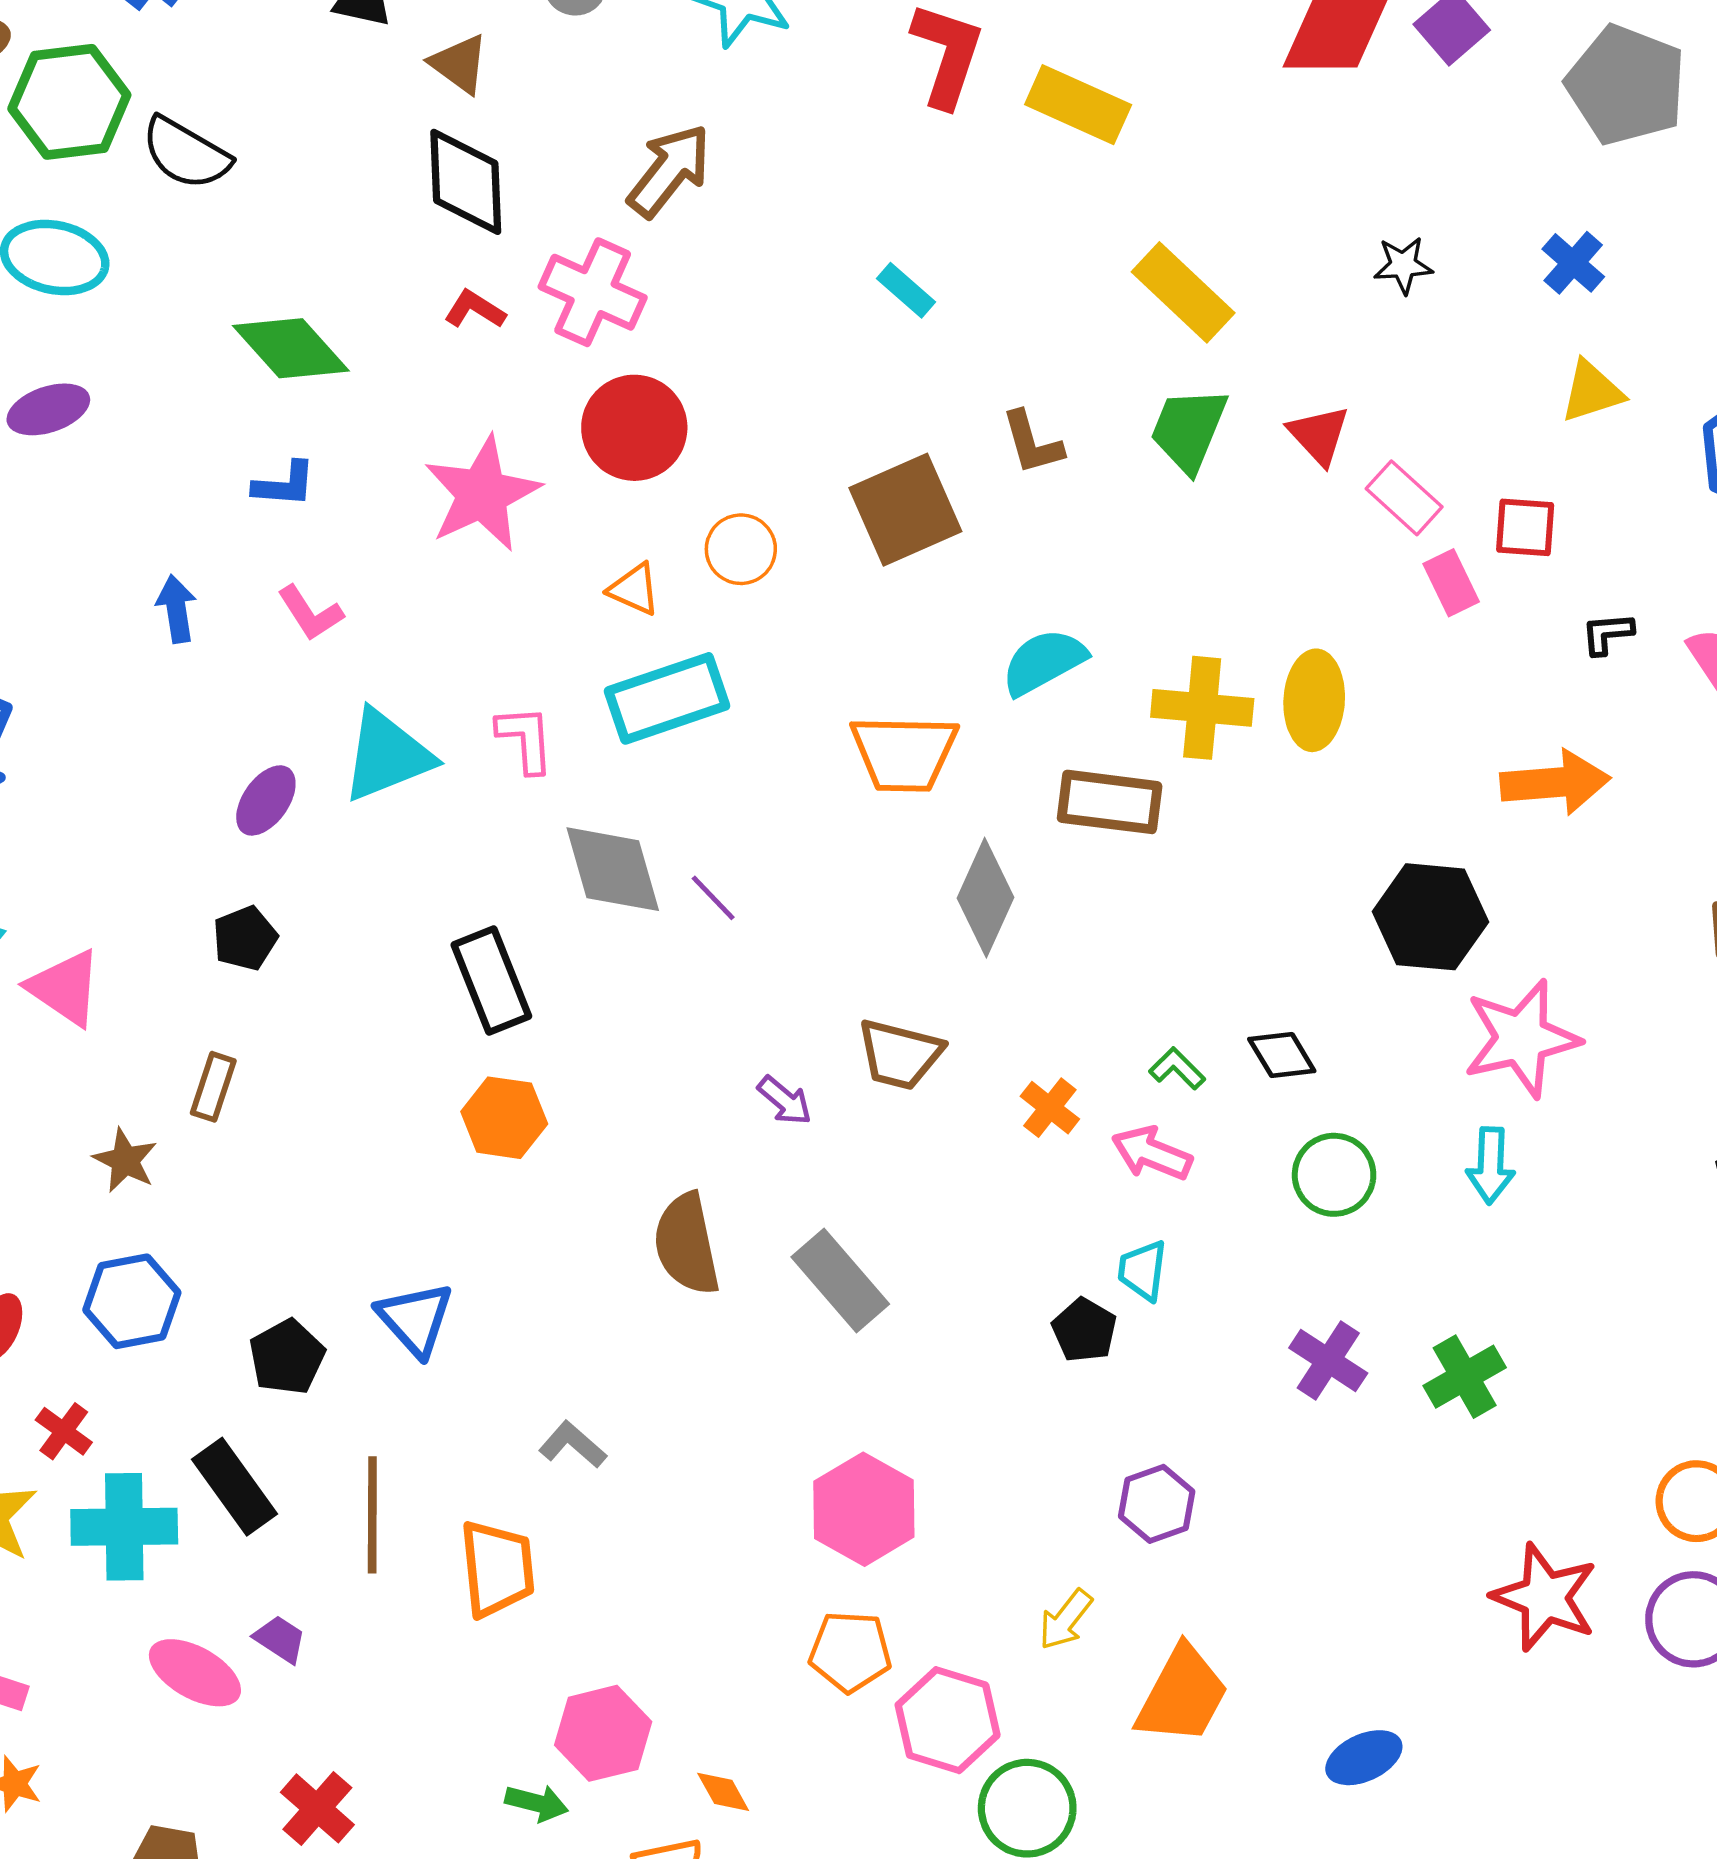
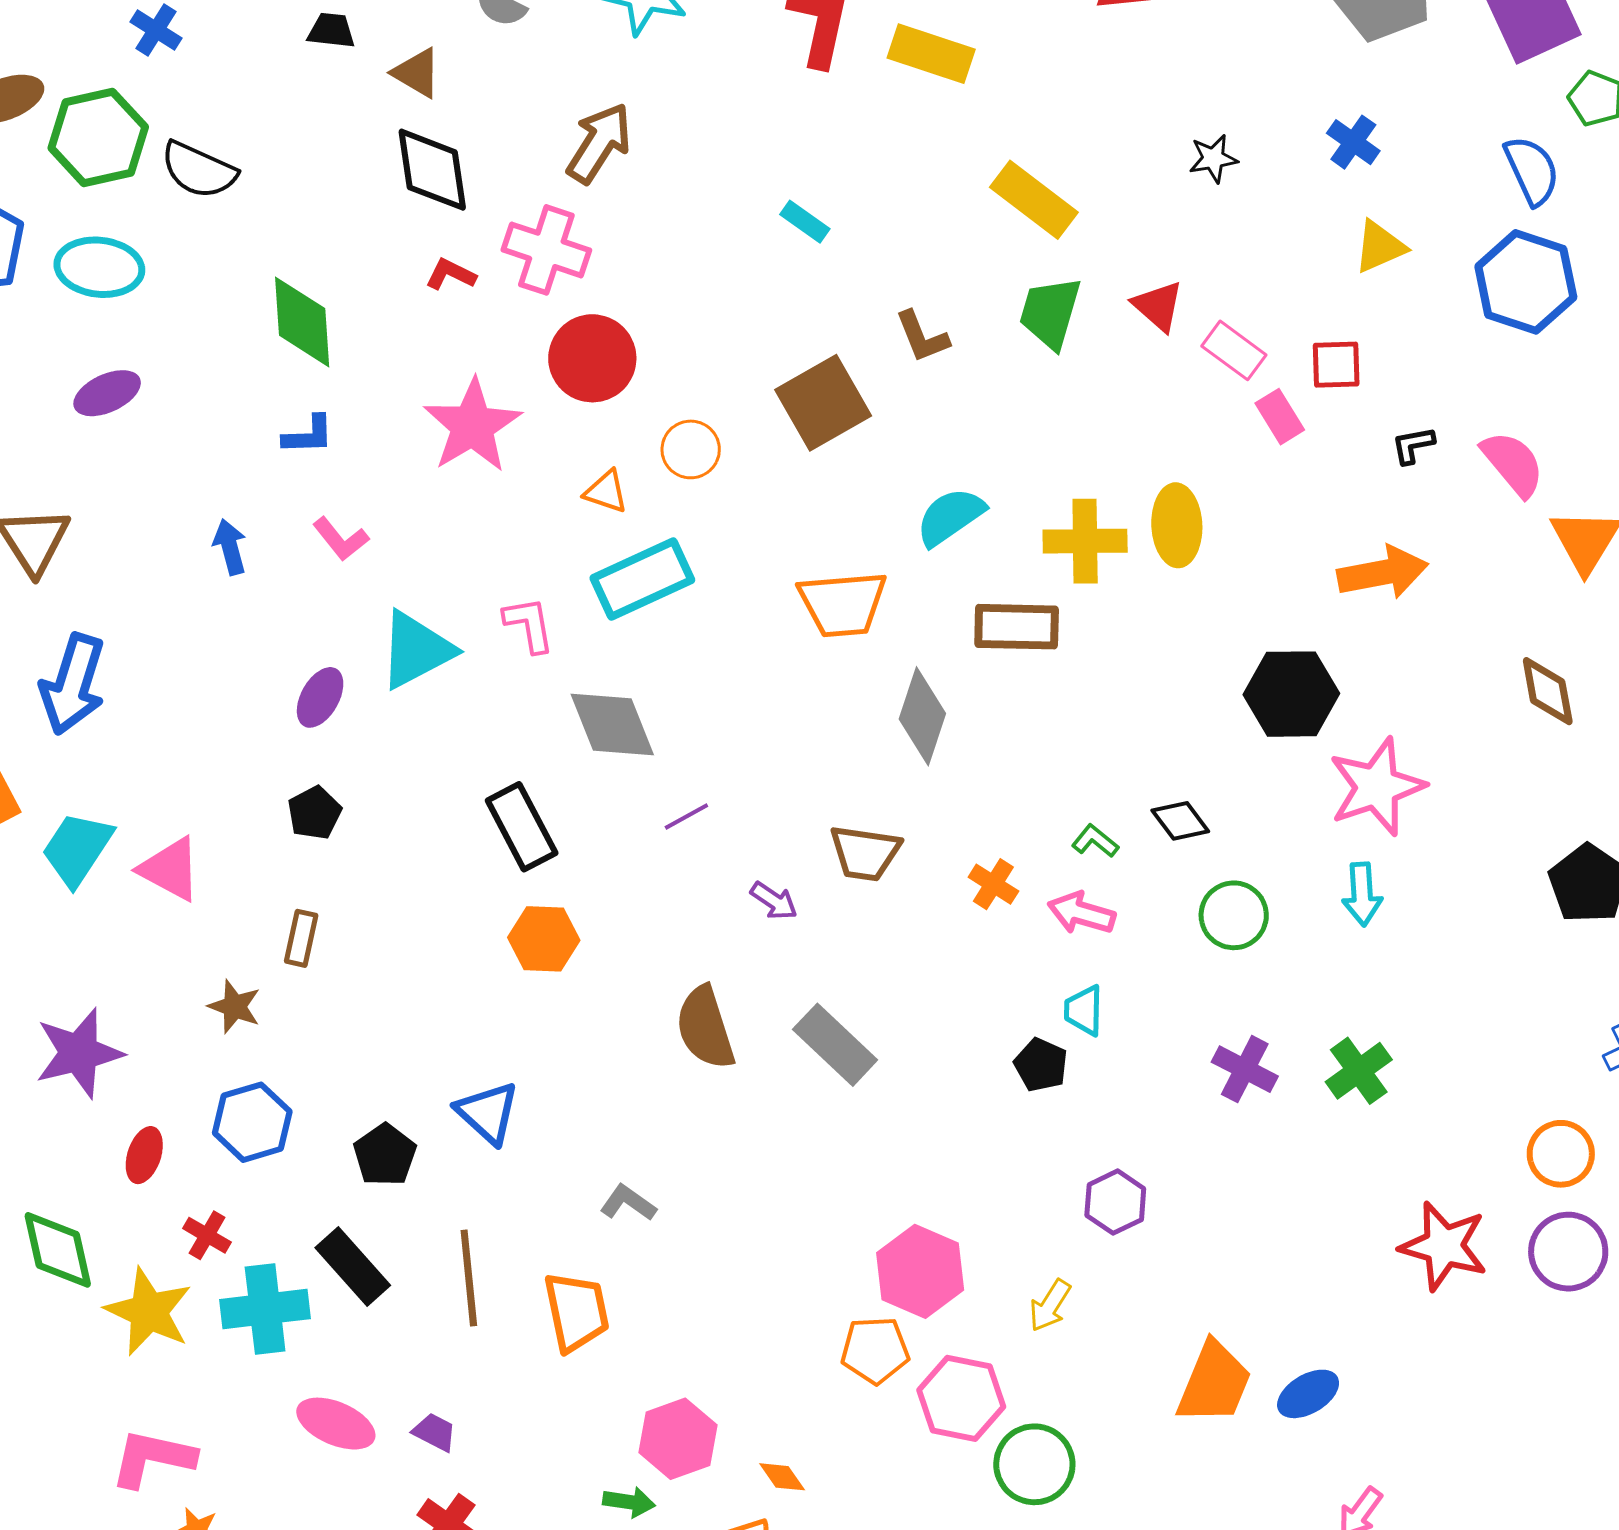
green diamond: (291, 348) -> (302, 322), turned 44
purple line: (713, 898) -> (686, 816), moved, turned -69
pink hexagon: (864, 1509) -> (920, 1271), moved
purple trapezoid: (280, 1639) -> (435, 1432), moved
orange trapezoid: (1182, 1695) -> (1214, 1383), moved

